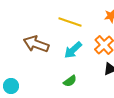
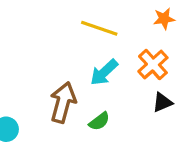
brown arrow: (36, 44) -> (63, 102), moved, turned 85

